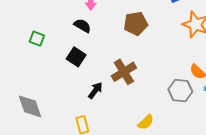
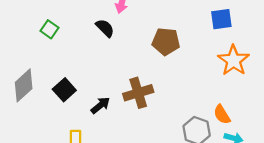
black square: (76, 57) -> (64, 90), moved
gray diamond: (30, 106) -> (24, 85), moved, turned 52

